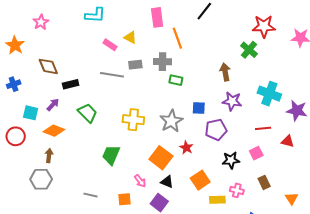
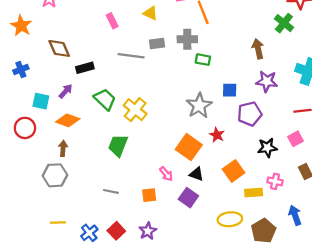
pink rectangle: (110, 45) -> (112, 21), moved, turned 32
yellow cross: (133, 120) -> (135, 110), moved, turned 35
green trapezoid: (111, 155) -> (118, 145), moved

